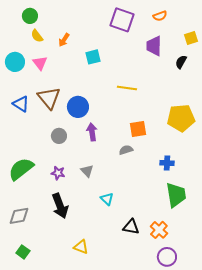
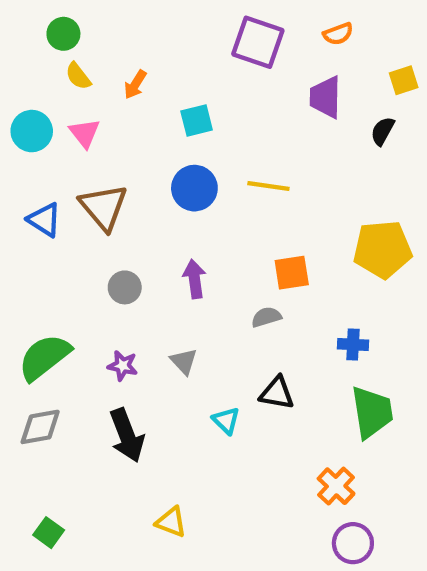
blue circle: (78, 107) -> (194, 188), moved
gray diamond: (19, 216) -> (40, 427), moved
black triangle: (131, 227) -> (277, 393), moved

